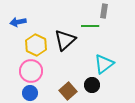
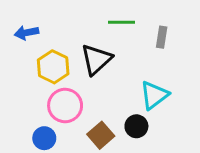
gray rectangle: (104, 11) -> (162, 37), moved
green line: (90, 26) -> (122, 22), moved
pink circle: (31, 71) -> (65, 105), moved

